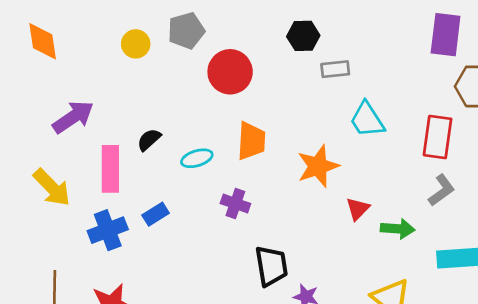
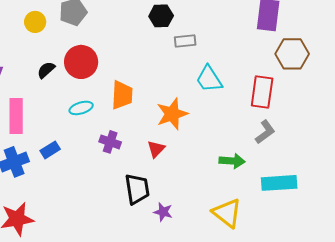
red circle: (230, 72) -> (81, 62), moved
black semicircle: (149, 140) -> (46, 70), moved
red triangle: (358, 209) -> (156, 149), moved

